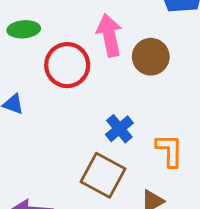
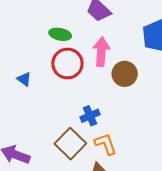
green ellipse: (24, 29) -> (60, 34), moved
orange L-shape: (169, 150) -> (106, 144), moved, turned -35

